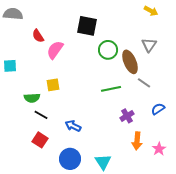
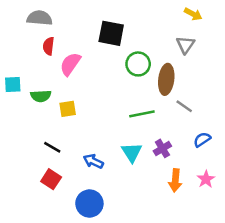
gray semicircle: (13, 14) -> (40, 18), moved
red semicircle: (38, 36) -> (49, 46), turned 40
gray triangle: (149, 45) -> (185, 45), moved
brown ellipse: (130, 62) -> (166, 79), turned 30
green semicircle: (32, 98) -> (41, 96), moved
pink star: (159, 149) -> (206, 179), moved
cyan triangle: (103, 162) -> (132, 152), moved

